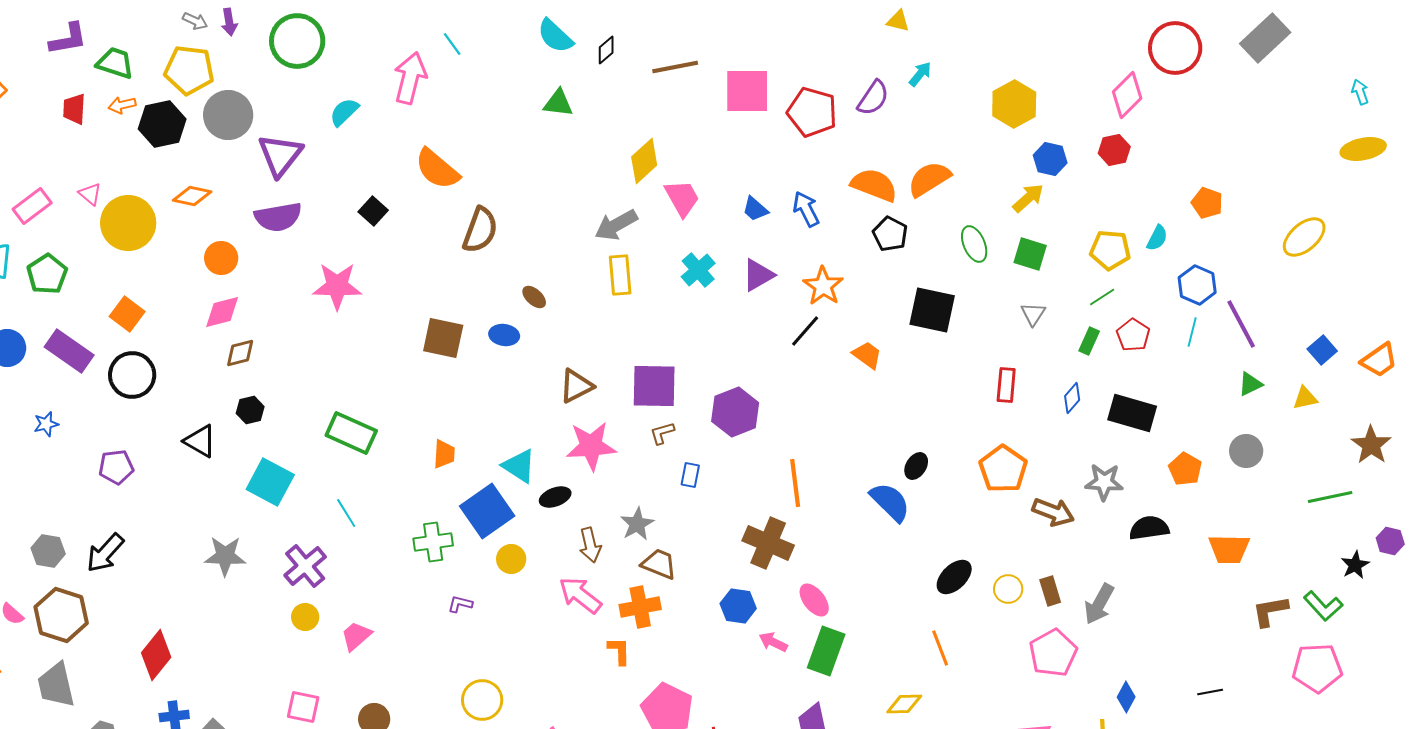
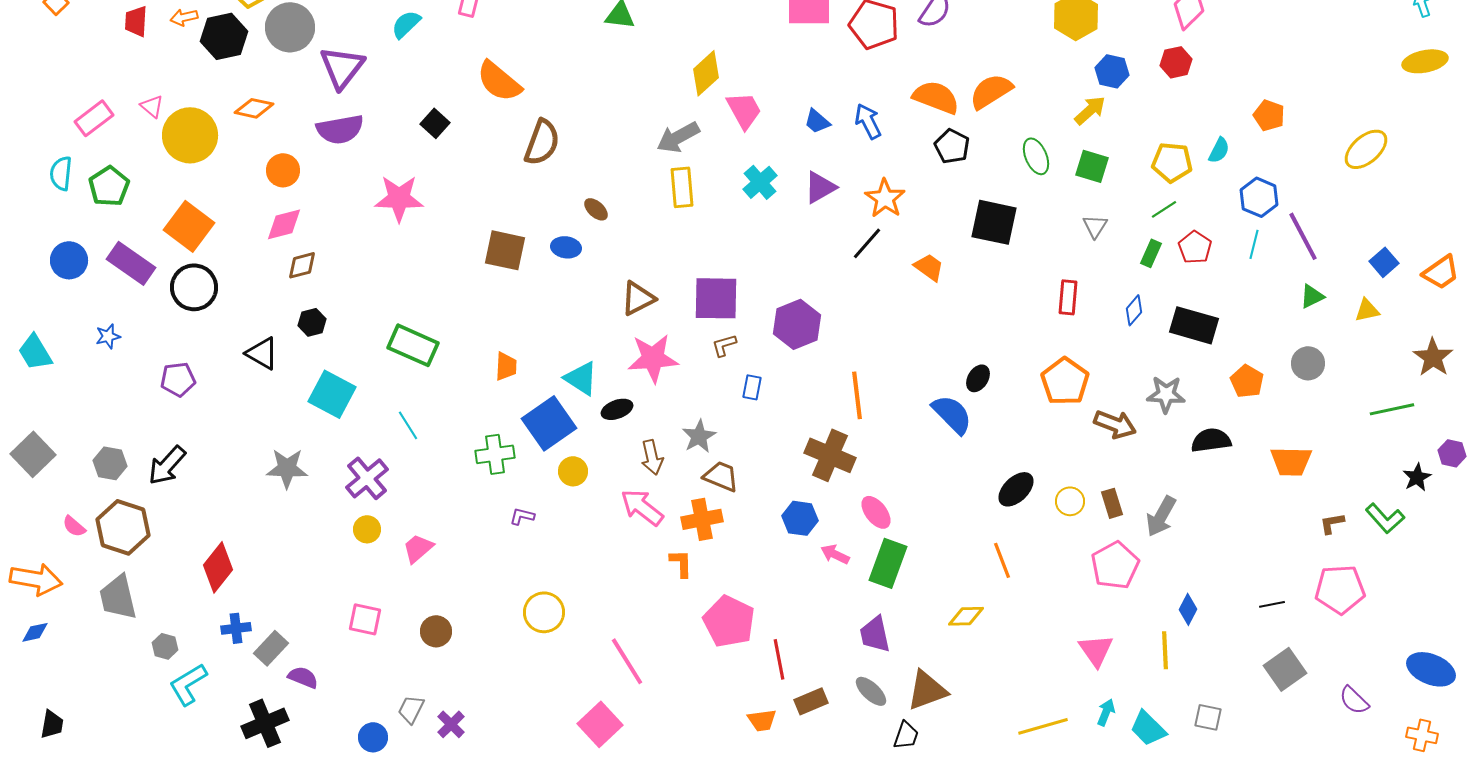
orange square: (127, 314) -> (189, 226), size x1.4
brown L-shape: (1270, 611) -> (1332, 523), size x0.7
pink pentagon: (1317, 668) -> (1340, 589), moved

